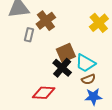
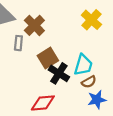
brown square: (66, 53) -> (48, 58), moved
cyan trapezoid: (85, 63) -> (83, 65), turned -95

